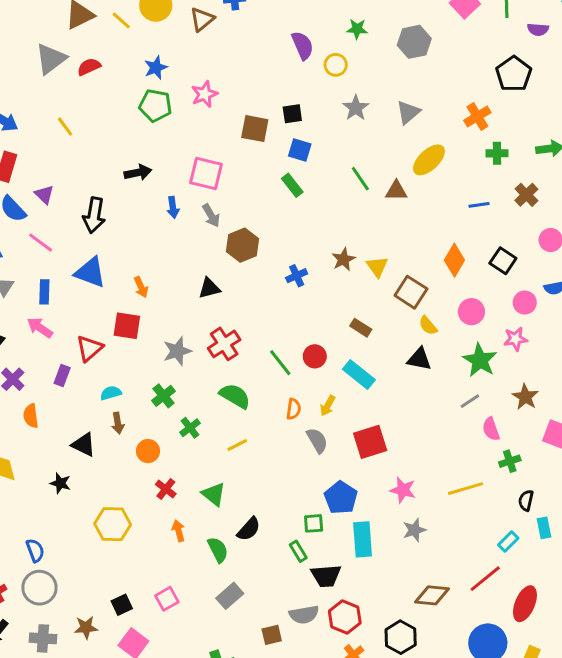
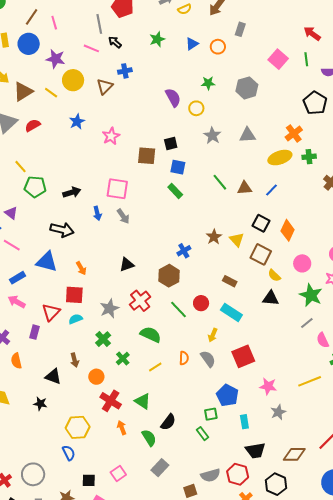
green pentagon: (155, 106) -> (35, 187), moved
gray triangle: (408, 112) -> (247, 135), turned 42
yellow ellipse: (429, 160) -> (280, 158), moved, turned 30
blue line: (479, 205) -> (272, 190), moved, turned -32
black arrow: (94, 215) -> (62, 230), moved, turned -80
brown hexagon: (243, 245) -> (169, 276), moved
black square: (503, 261) -> (261, 223), moved
blue rectangle: (44, 292) -> (17, 278), turned 63
cyan semicircle: (111, 393) -> (76, 319), moved
orange semicircle: (294, 409) -> (184, 358), moved
red cross: (166, 489) -> (111, 401), size x1.5
cyan rectangle: (363, 539) -> (244, 422), size x0.6
blue semicircle: (35, 550) -> (69, 453), moved
black trapezoid: (326, 576) -> (255, 451), moved
black square: (122, 605) -> (89, 480), turned 32

